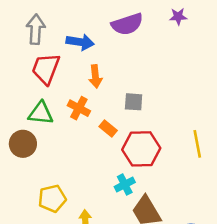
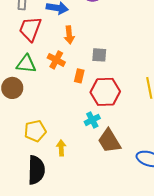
orange rectangle: (108, 129) -> (79, 76), turned 64

